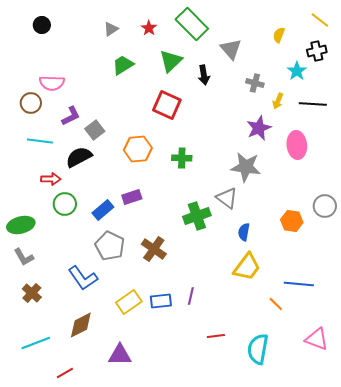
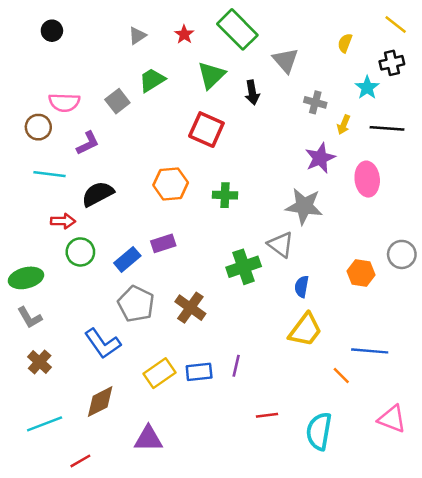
gray square: (95, 130) -> (117, 101), moved

